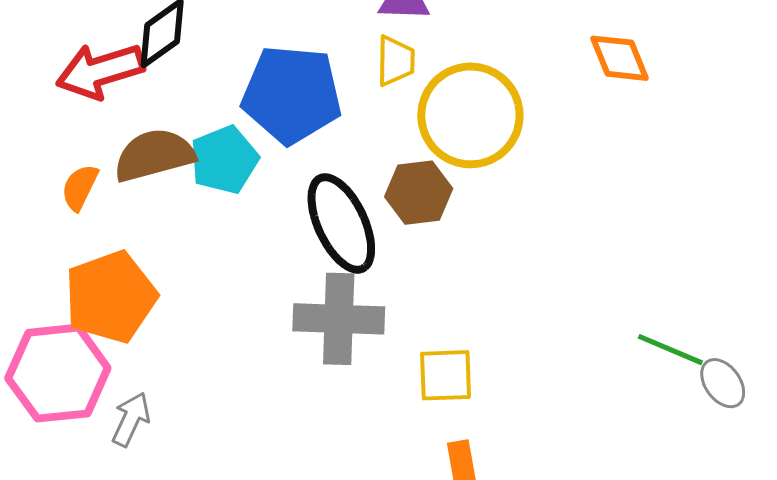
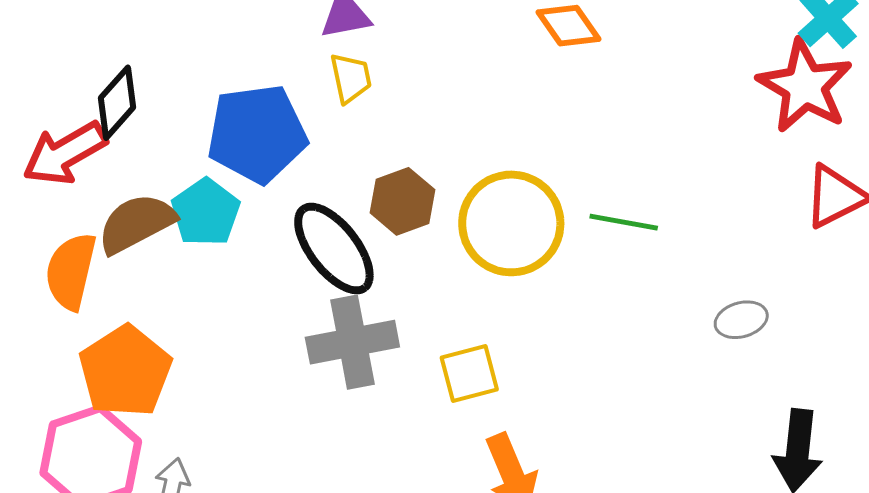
yellow circle: (470, 115) -> (511, 223), moved
orange semicircle: (80, 187) -> (71, 271), size x1.6
green line: (670, 350) -> (624, 222), moved
gray ellipse: (723, 383) -> (741, 320), turned -57

